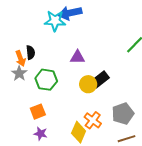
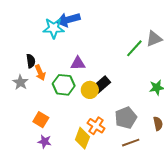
orange arrow: (20, 58) -> (40, 73), moved
green hexagon: (46, 80) -> (64, 85), moved
orange square: (38, 112) -> (41, 120), turned -35

